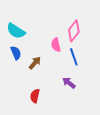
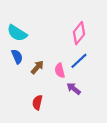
pink semicircle: (56, 45) -> (60, 70), moved
blue line: (74, 57) -> (79, 61), turned 66

